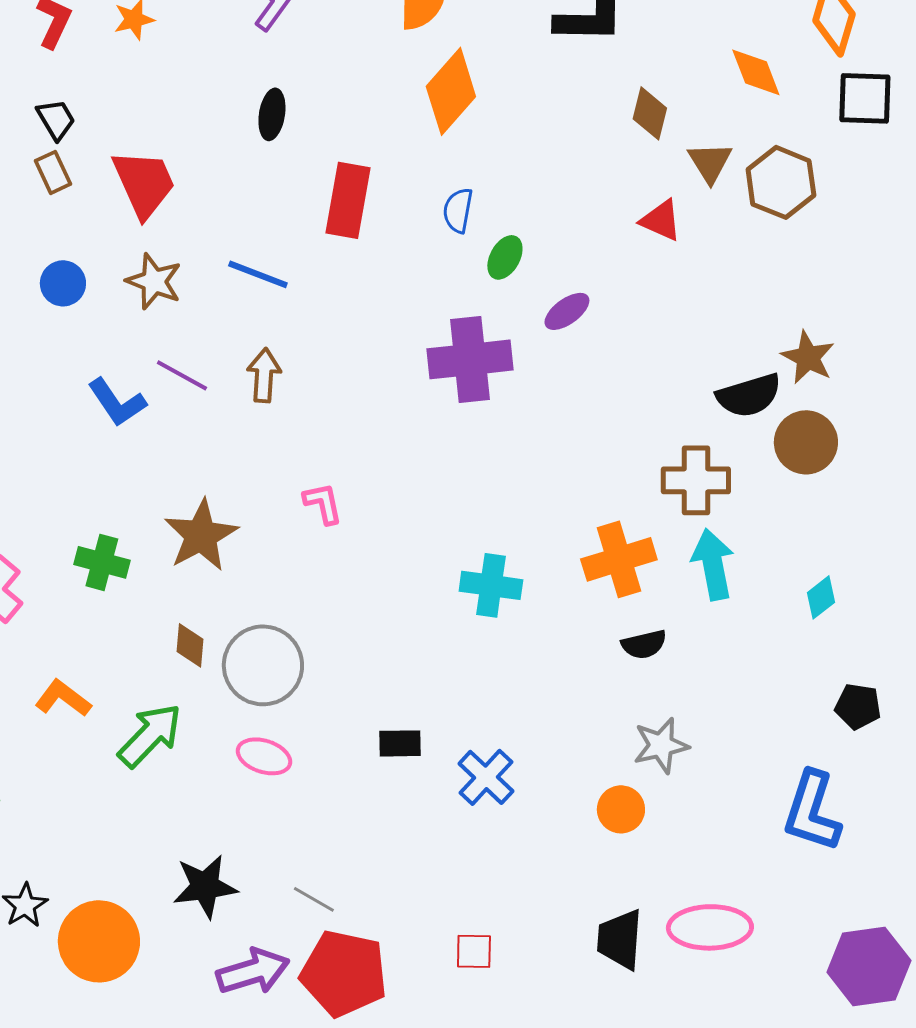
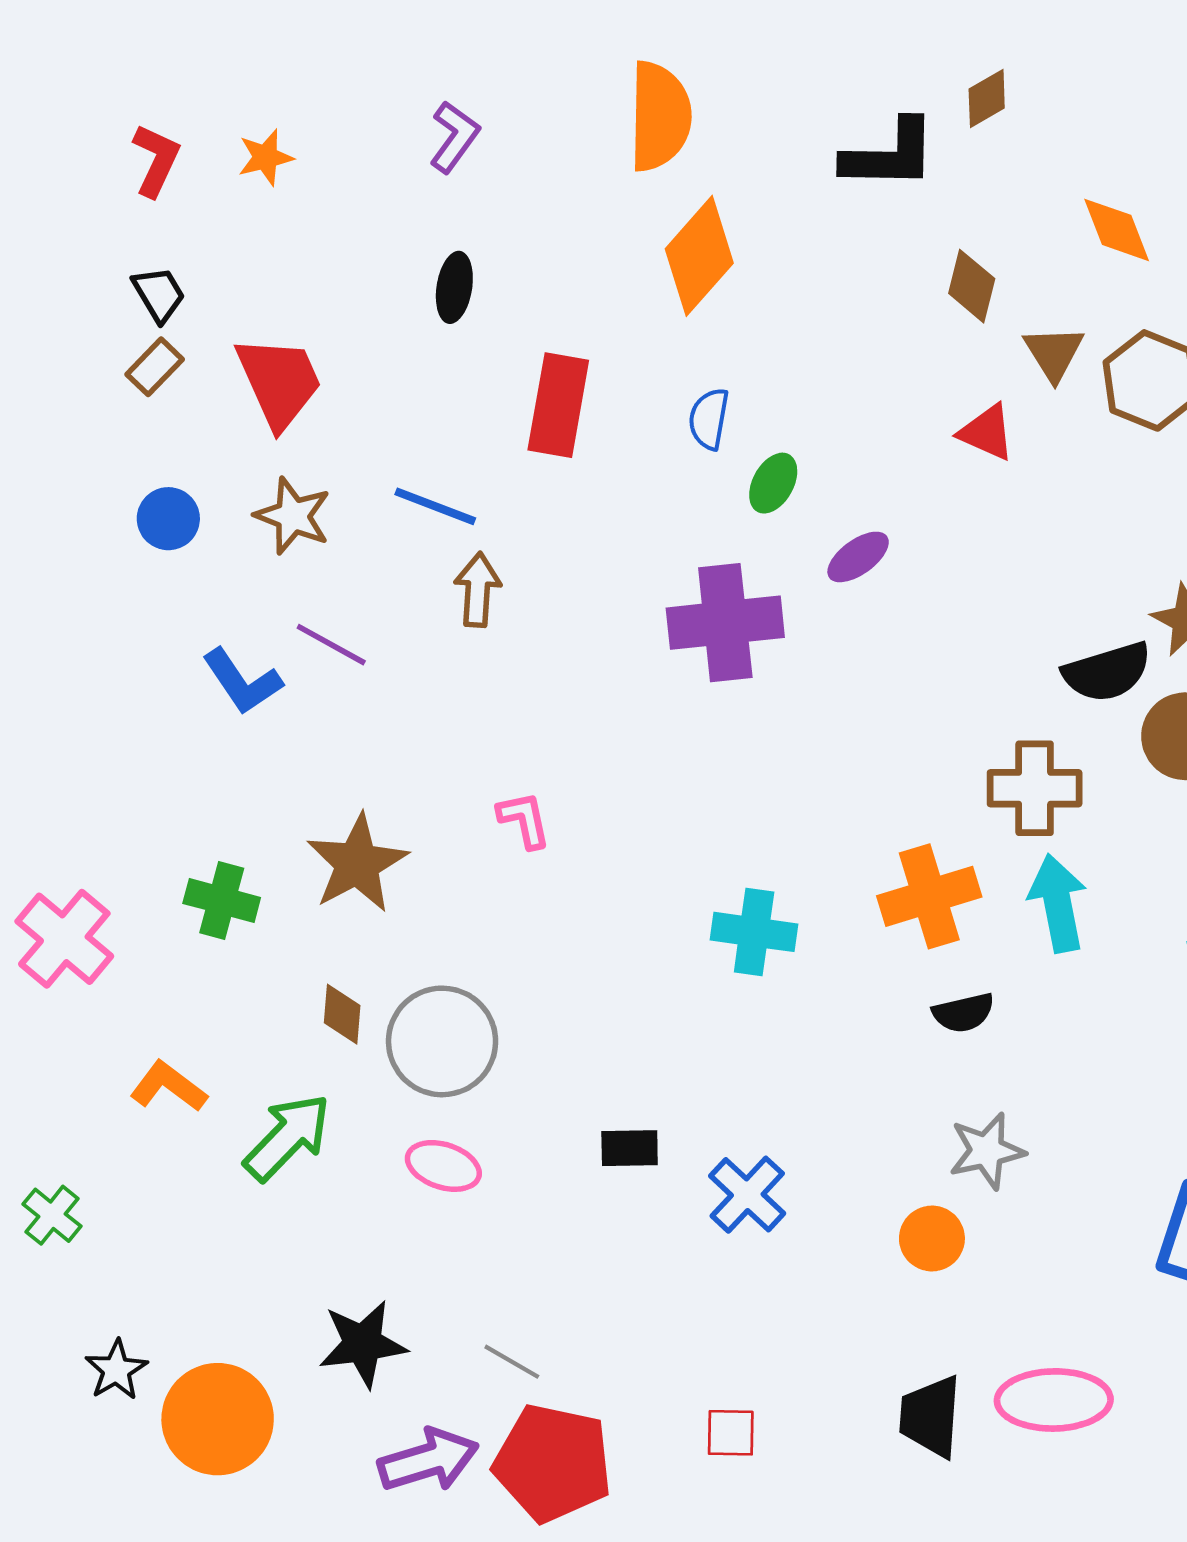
brown rectangle: (53, 172) -> (155, 367), turned 69
brown arrow: (264, 375) -> (478, 590), moved

